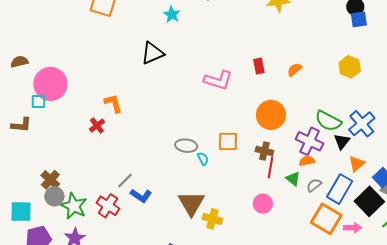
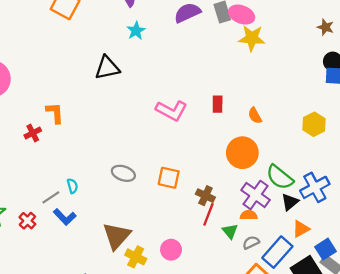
orange semicircle: (295, 70) -> (255, 116), turned -91
orange circle: (271, 115) -> (242, 153), moved
cyan semicircle: (203, 159) -> (72, 186), moved
pink circle: (263, 204) -> (171, 250), moved
red cross: (108, 206) -> (27, 221), size x0.7

